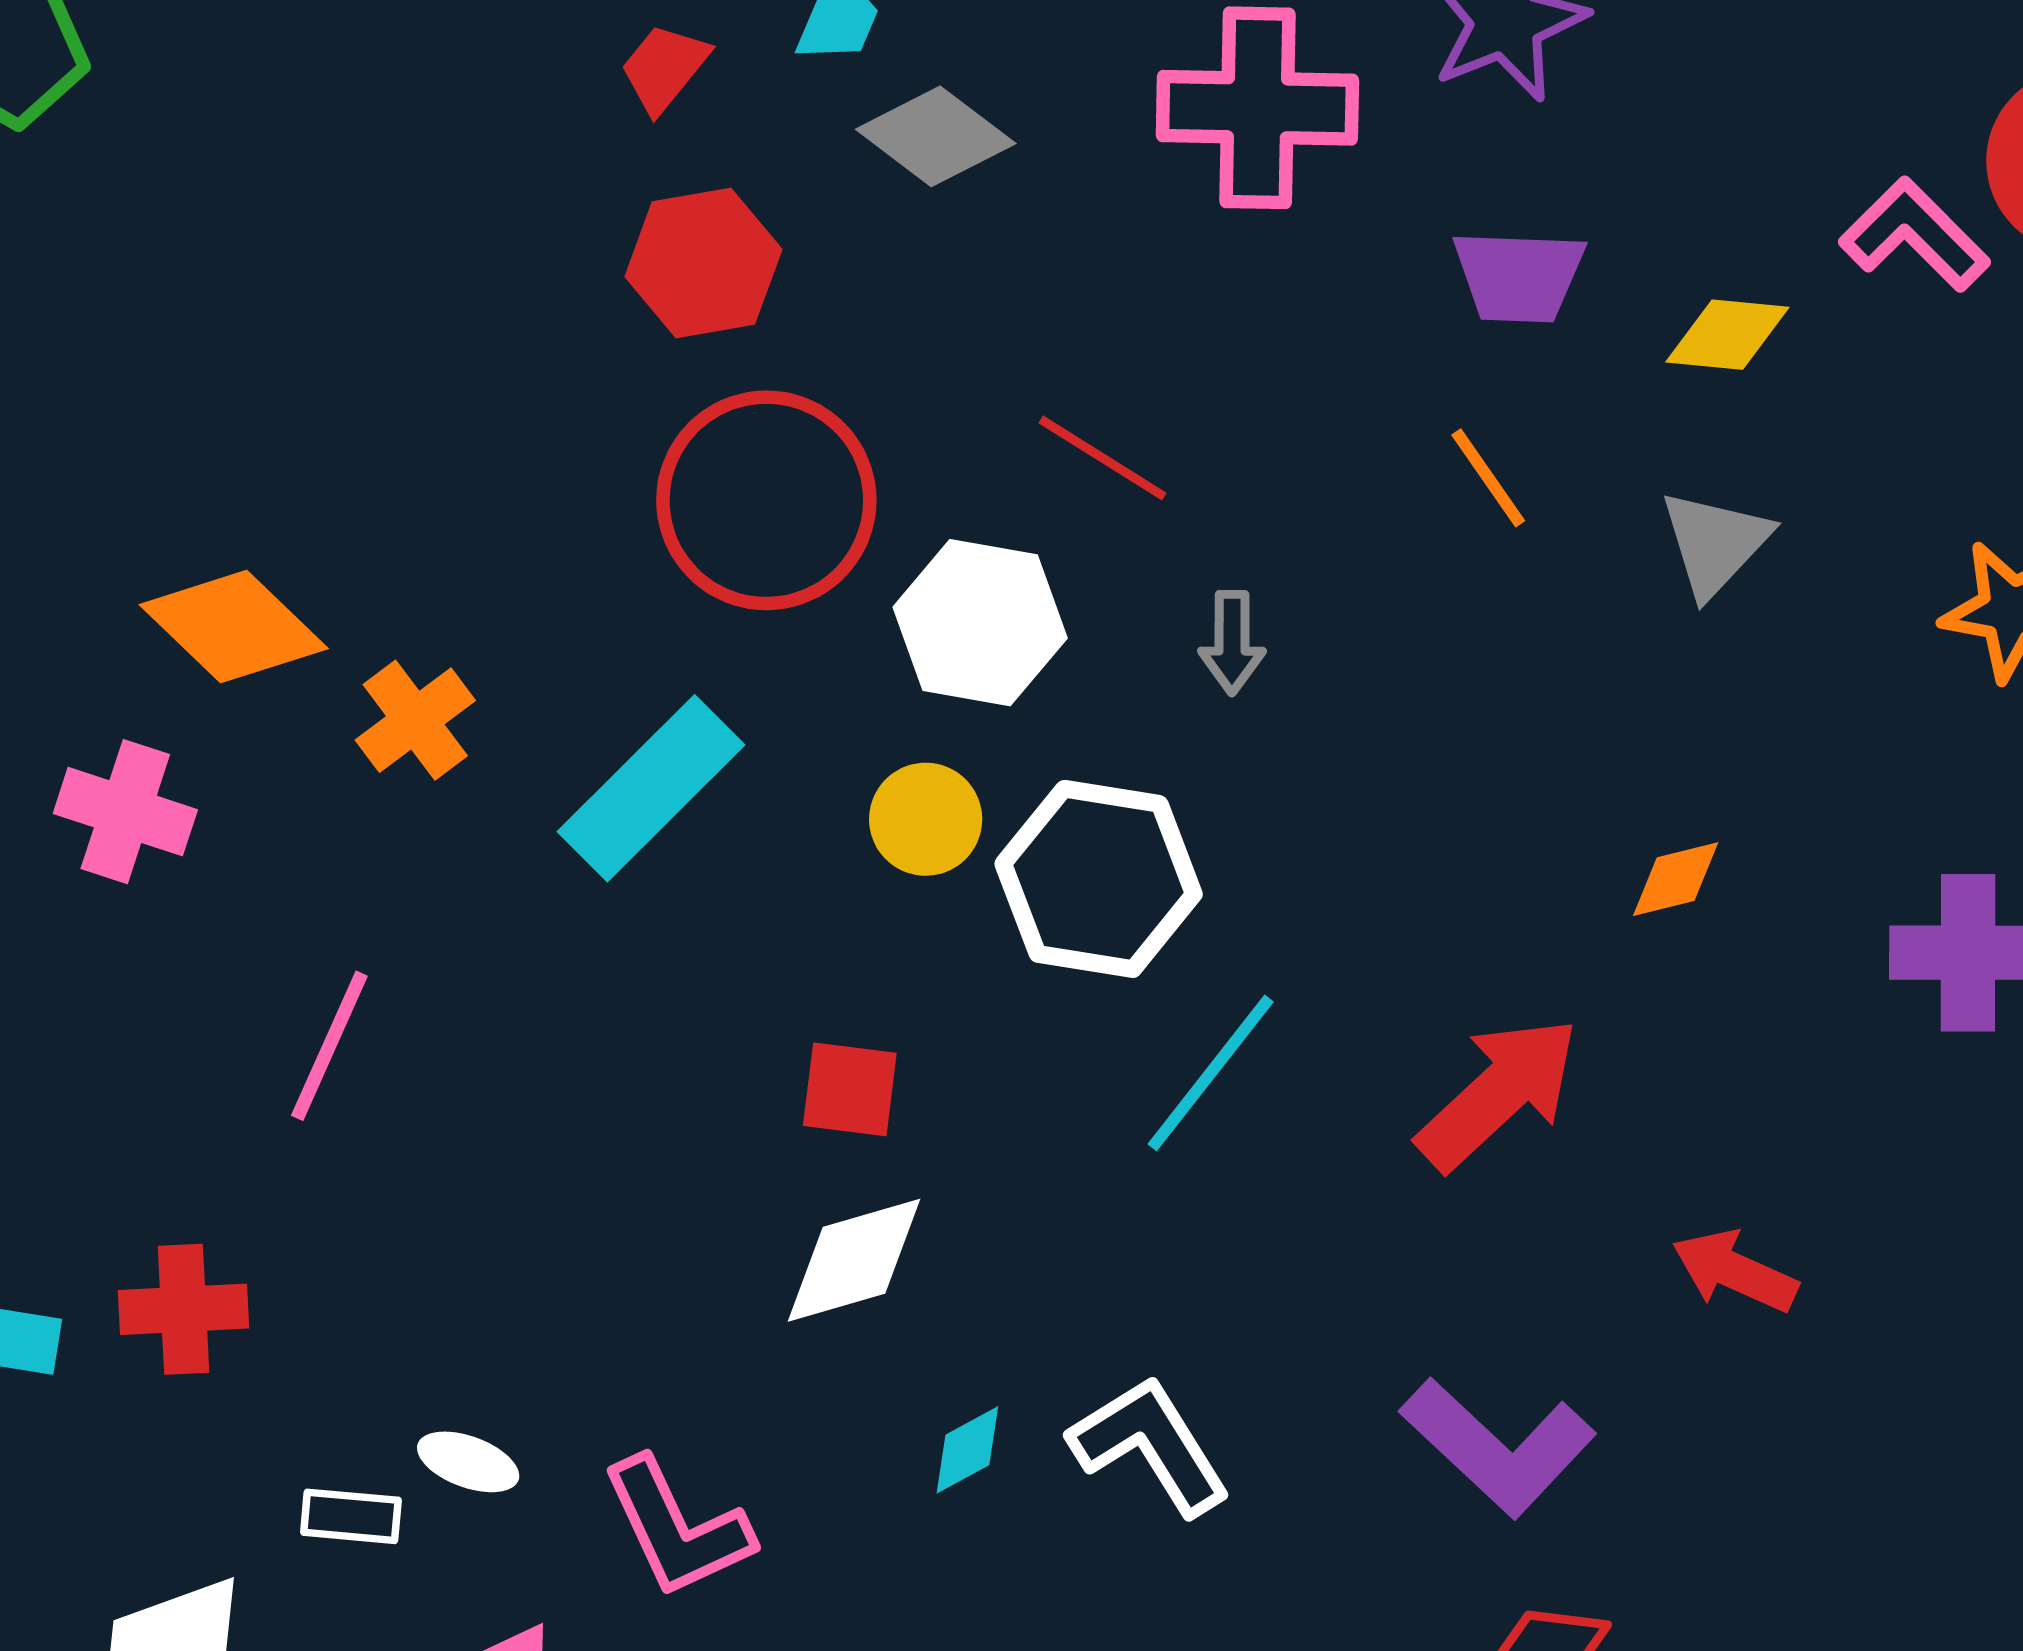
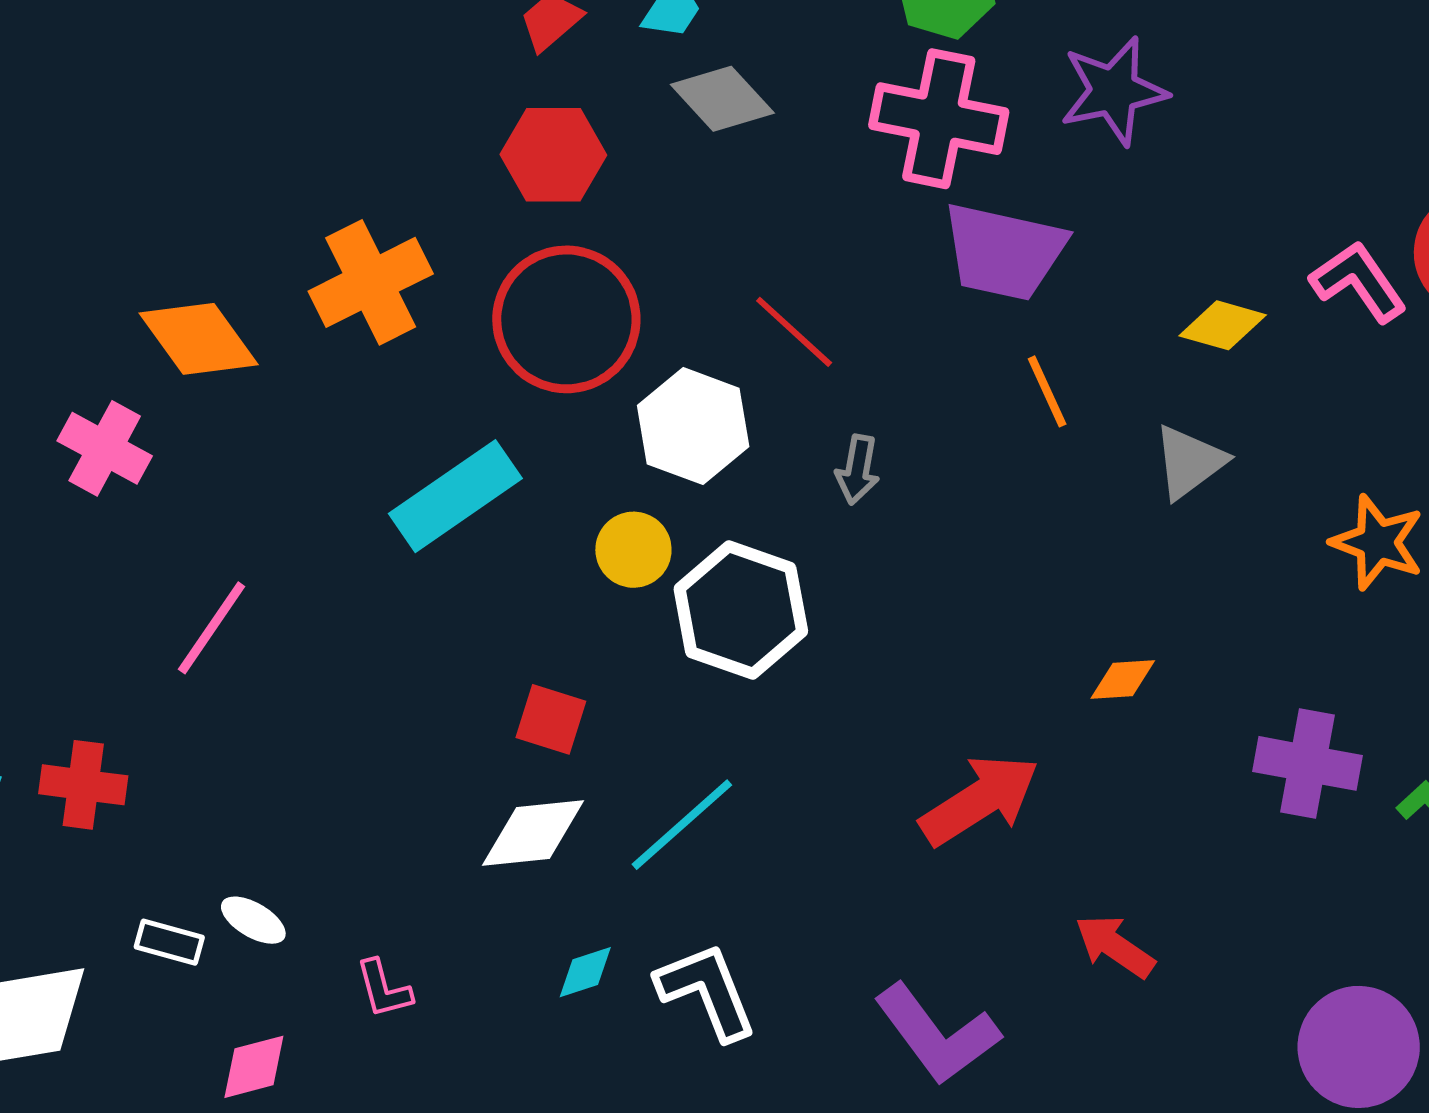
purple trapezoid: (1519, 276) -> (1004, 252), moved, size x1.4
orange cross: (415, 720) -> (371, 282), moved, size x1.5
cyan line: (1211, 1073) -> (682, 825), moved
pink L-shape: (677, 1528) -> (384, 989), size x0.6

